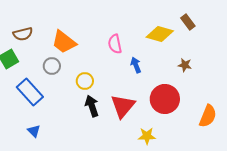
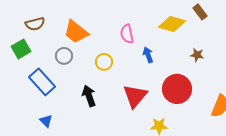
yellow circle: (85, 81) -> (104, 62), moved
black arrow: (92, 106) -> (89, 96), moved

